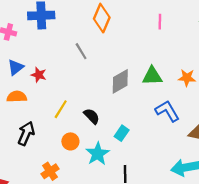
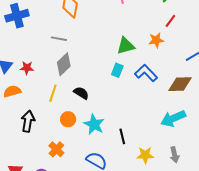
gray line: (81, 51) -> (59, 39), turned -35
gray diamond: (120, 81) -> (64, 64), moved
cyan rectangle: (122, 133) -> (117, 70), moved

